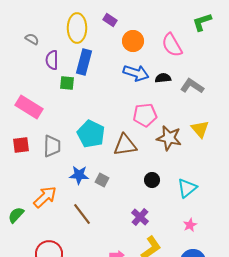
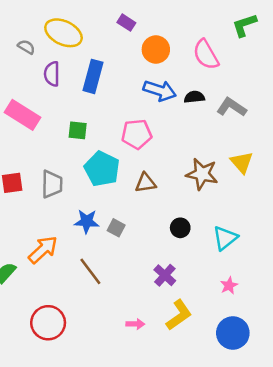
yellow ellipse: (77, 28) -> (63, 33), moved, turned -64
green square: (67, 83) -> (78, 130), moved
pink rectangle: (29, 107) -> (22, 115), moved
pink pentagon: (145, 115) -> (137, 134), moved
brown triangle: (125, 145) -> (146, 183), size x0.7

